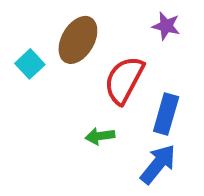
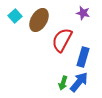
cyan square: (30, 64) -> (15, 16), moved
green arrow: (100, 136) -> (63, 83), moved, turned -64

